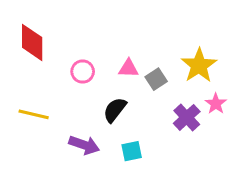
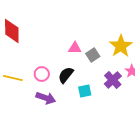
pink circle: (83, 72) -> (42, 74), moved
cyan square: (132, 151) -> (85, 91), moved

